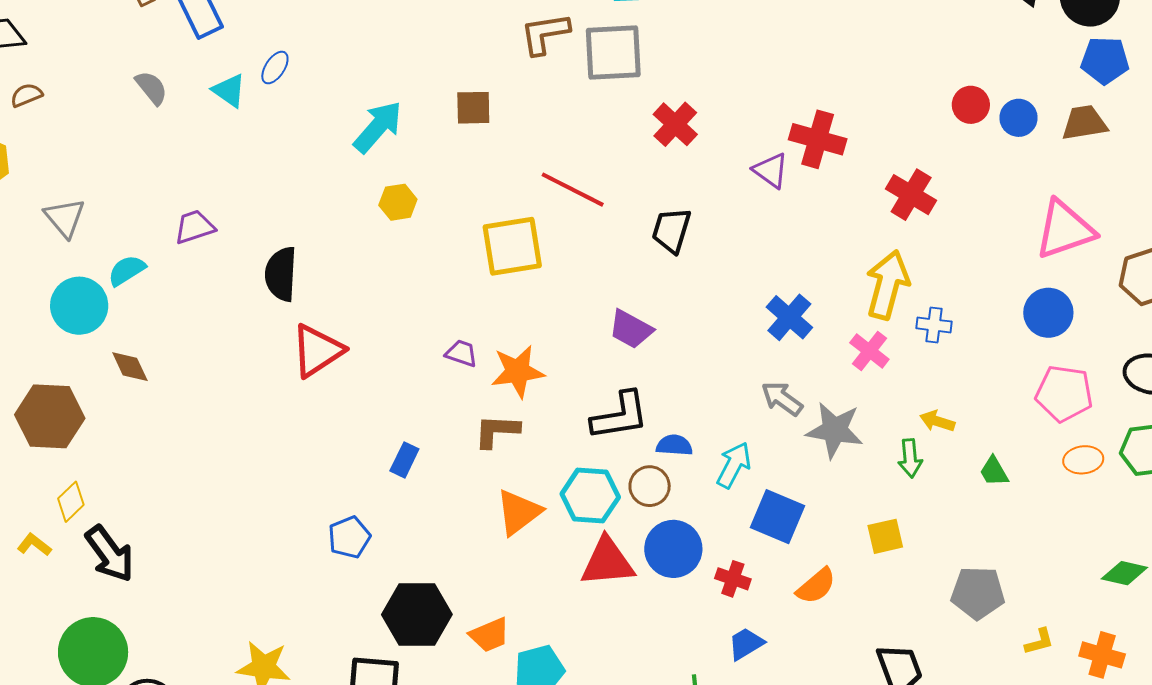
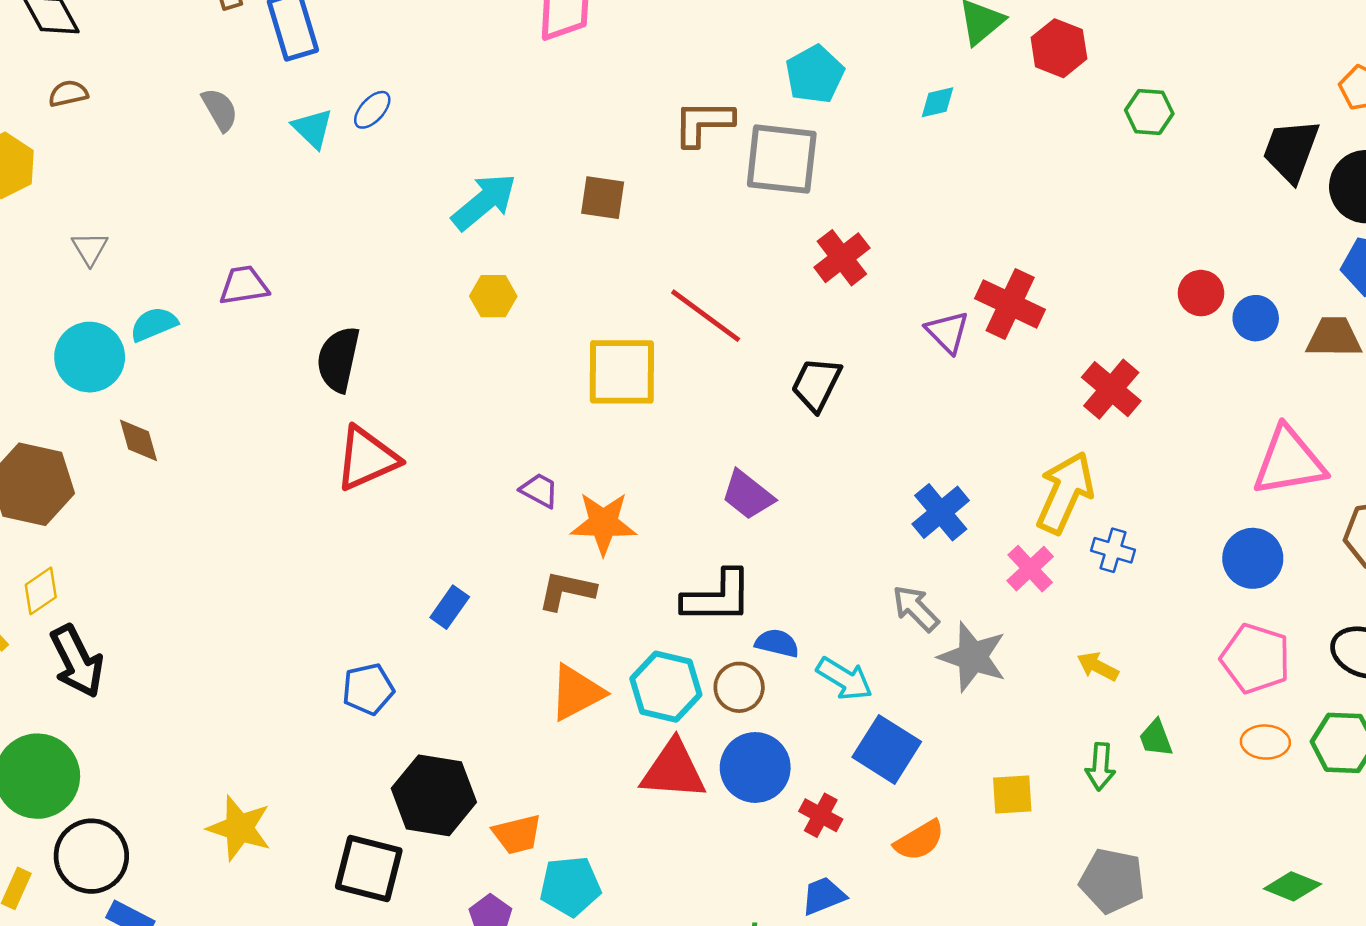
gray triangle: (65, 218) -> (90, 248), size x0.7
green arrow: (910, 458) -> (1100, 767), moved
cyan arrow: (734, 465) -> (844, 679), turned 84

